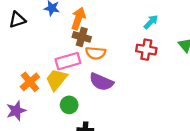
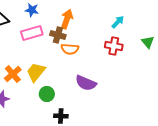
orange arrow: (78, 19) -> (67, 19), moved
pink rectangle: (68, 61) -> (32, 33), moved
purple semicircle: (101, 82) -> (86, 83), moved

